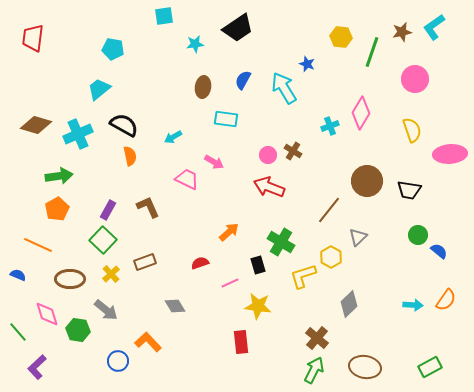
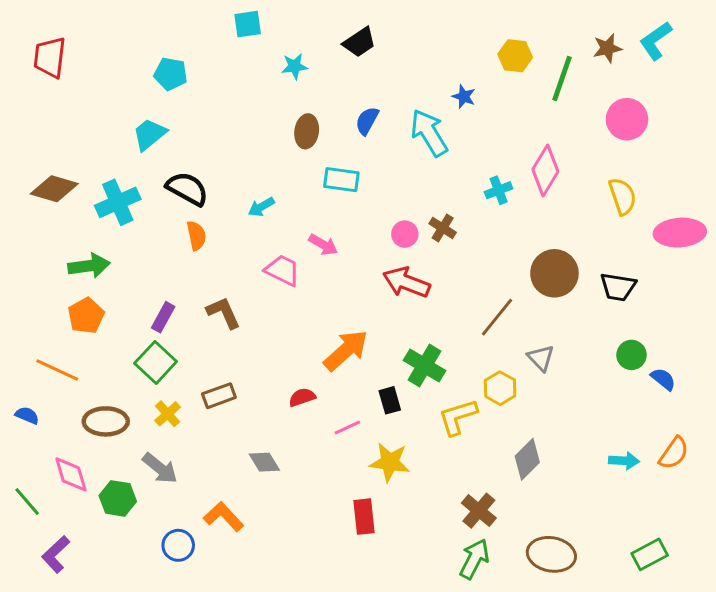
black trapezoid: (238, 28) -> (360, 42), size x0.7
orange arrow: (229, 232) -> (346, 350), size x1.5
gray triangle: (358, 237) -> (541, 358), turned -30

